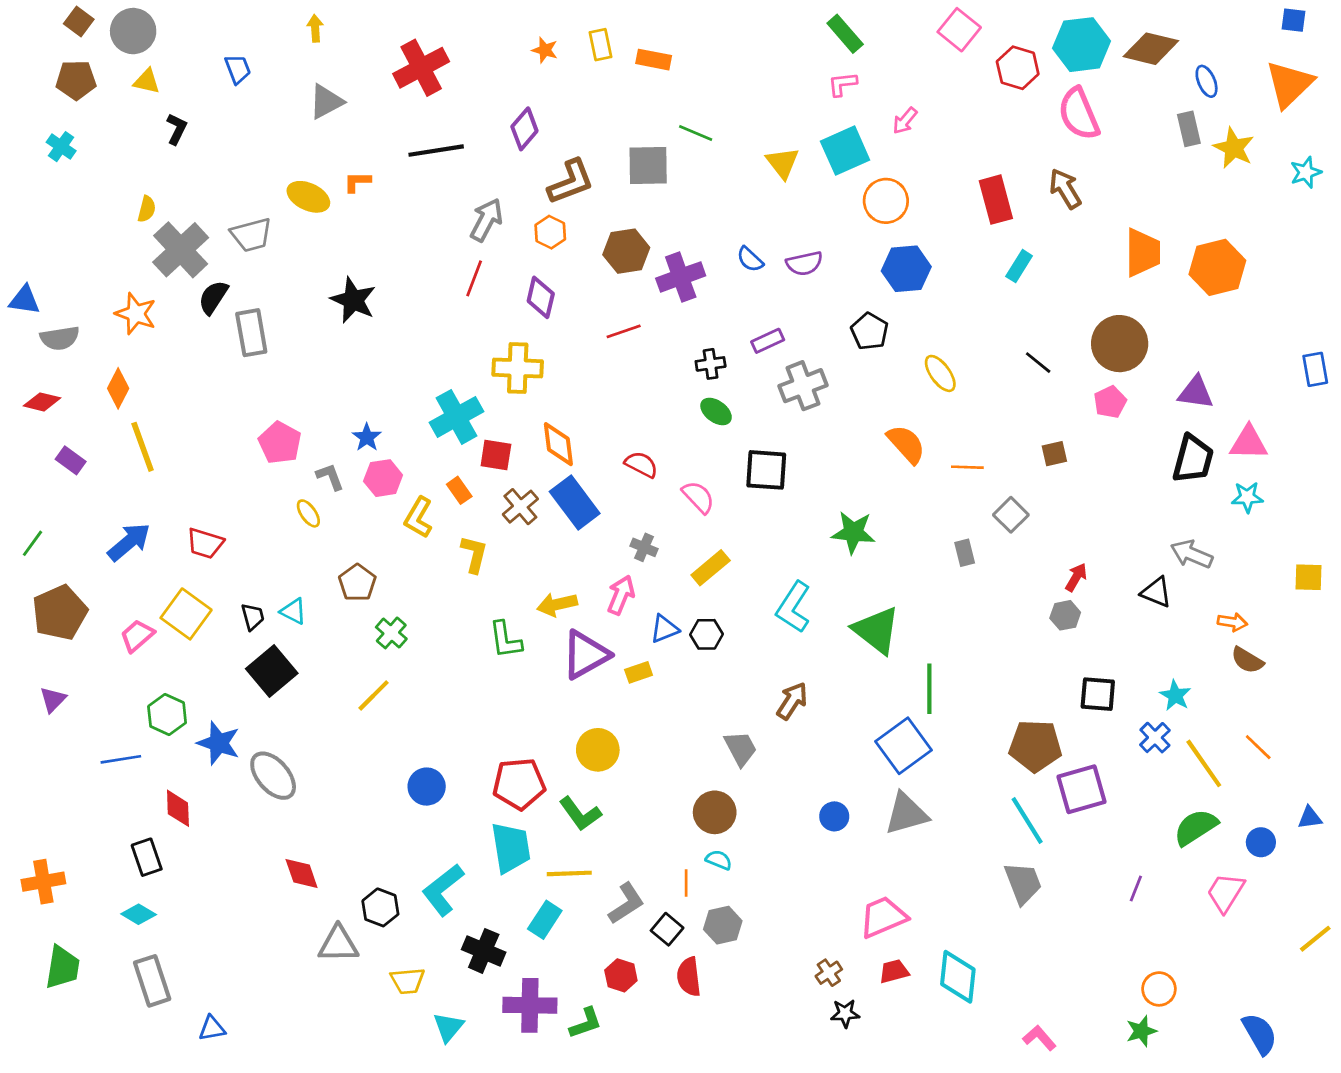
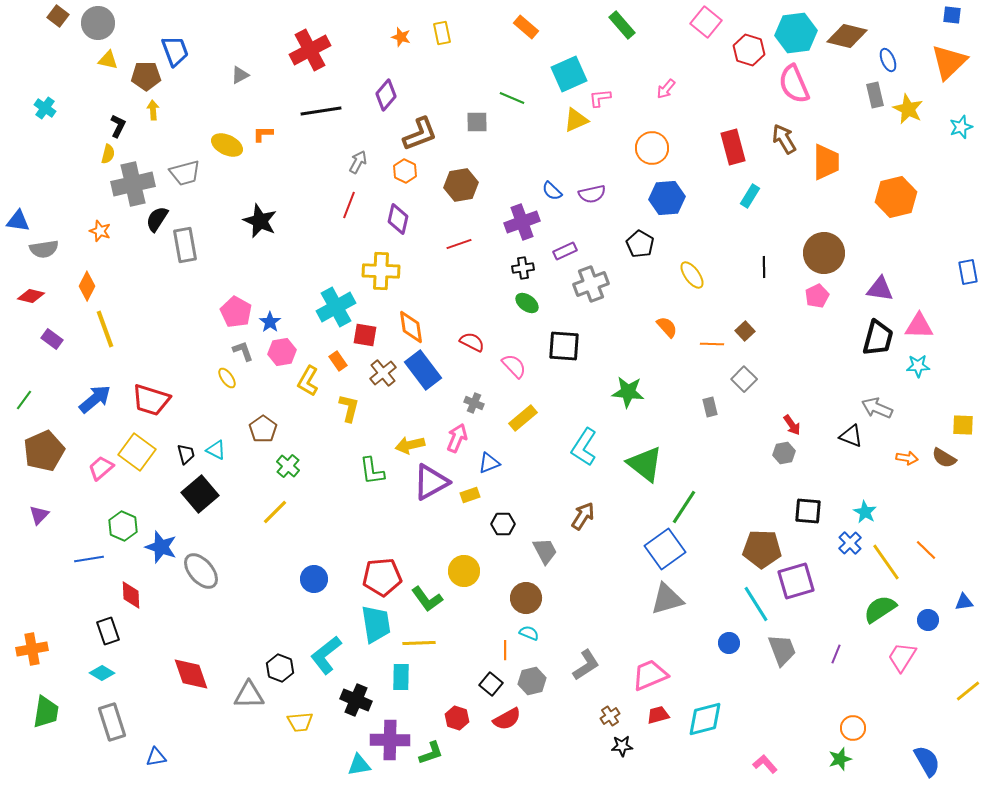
yellow arrow: (315, 28) -> (153, 110), moved
orange rectangle: (654, 60) -> (526, 27), moved, turned 30
blue trapezoid: (238, 69) -> (175, 51), size x1.4
brown pentagon: (76, 80) -> (146, 76), moved
pink L-shape: (842, 84) -> (600, 98), moved
gray triangle: (326, 102) -> (240, 75), size x0.7
black L-shape: (177, 129) -> (118, 126), moved
cyan square: (845, 151) -> (569, 74), moved
yellow triangle: (783, 163) -> (576, 120), turned 44
gray square: (648, 166) -> (477, 122), size x0.7
gray arrow: (486, 220) -> (358, 162), size x0.7
gray cross: (181, 250) -> (133, 184), turned 30
orange trapezoid: (1143, 253) -> (826, 162), moved
purple cross: (681, 277) -> (522, 222), moved
orange star: (136, 314) -> (100, 231), size x0.7
black line: (1038, 363) -> (764, 267), turned 50
pink pentagon: (280, 443) -> (236, 312), moved
orange semicircle: (906, 444) -> (667, 327), size x0.7
brown square: (1054, 454) -> (745, 331), moved, turned -30
red trapezoid: (205, 543) -> (151, 400), size x1.4
red arrow: (1076, 577) -> (792, 425), turned 115
black hexagon: (707, 634) -> (503, 524), moved
brown semicircle: (1247, 660) -> (944, 458), moved
green line: (929, 689) -> (684, 507), turned 33
yellow circle: (598, 750) -> (464, 571), moved
blue circle: (834, 816) -> (729, 643), moved
red diamond: (302, 873) -> (191, 674), moved, size x1.4
gray trapezoid: (1023, 883) -> (782, 650), moved
gray L-shape: (626, 903) -> (586, 665), moved
cyan rectangle: (545, 920) -> (401, 677), turned -32
red semicircle: (689, 977) -> (507, 719), turned -112
cyan diamond: (958, 977) -> (705, 719), turned 69
cyan triangle: (448, 1027) -> (359, 765), moved, turned 40

